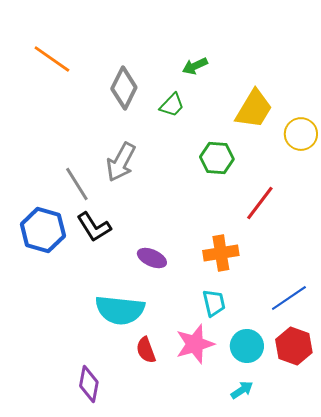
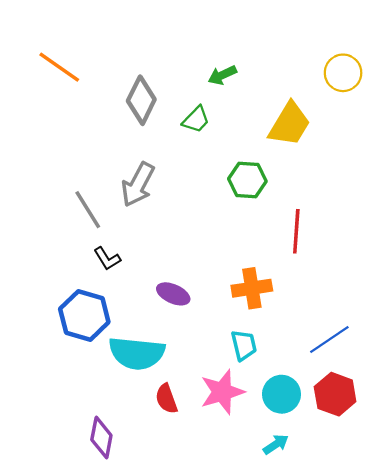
yellow circle: (301, 134) -> (343, 73), moved
red line: (260, 203) -> (296, 231), turned -33
black L-shape: (94, 227) -> (107, 259), size x0.7
blue hexagon: (43, 230) -> (84, 316), moved

